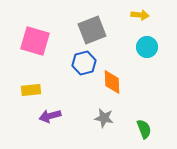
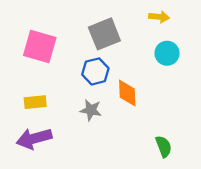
purple arrow: (50, 116) -> (34, 138), moved, size x1.4
gray star: (104, 118) -> (91, 110), moved

